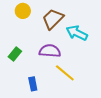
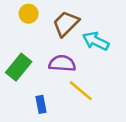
green rectangle: (15, 54) -> (19, 67), size x1.5

